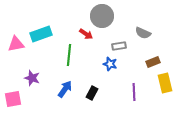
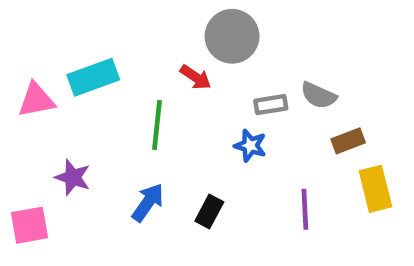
gray semicircle: (143, 33) -> (319, 95), moved

